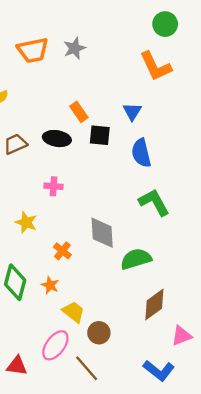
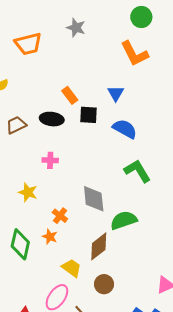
gray star: (75, 48) -> (76, 28), moved, turned -30
blue semicircle: (141, 153) -> (125, 129), turned 135
orange star: (50, 285) -> (50, 237), moved
brown diamond: (154, 304) -> (99, 246), moved
brown circle: (99, 333) -> (104, 284), moved

